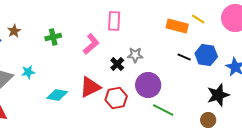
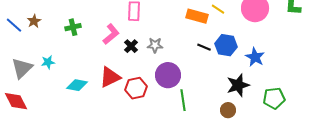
black cross: (117, 64) -> (131, 46), moved
green line: (163, 110) -> (183, 100), turned 55

